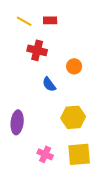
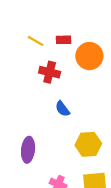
orange circle: (74, 66) -> (89, 56), moved, size x1.6

